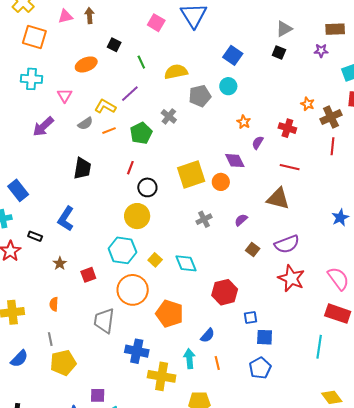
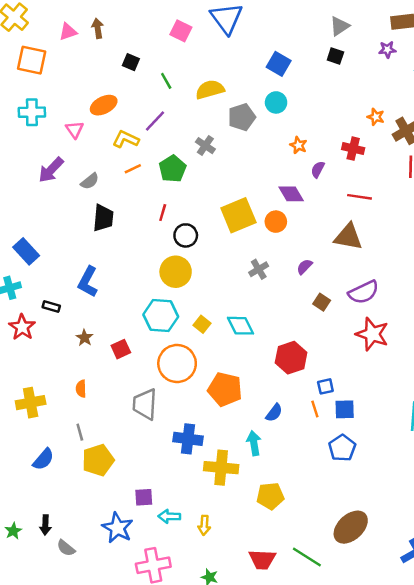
orange ellipse: (86, 64) -> (104, 105), moved
gray semicircle: (85, 123) -> (90, 181), moved
orange line: (217, 363) -> (315, 409), moved

